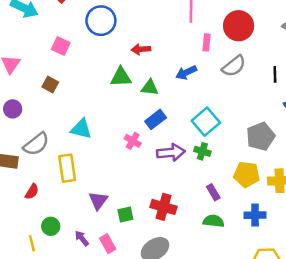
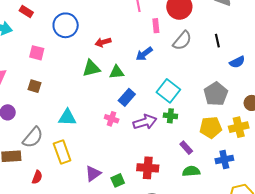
purple triangle: (98, 201) -> (93, 173), turned 30

